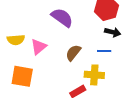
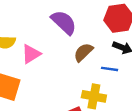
brown semicircle: (73, 53) -> (83, 52), moved

